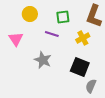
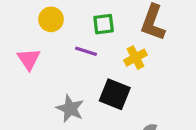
gray star: (43, 60) -> (70, 109), moved
black square: (80, 67) -> (115, 94), moved

